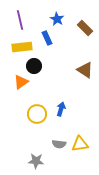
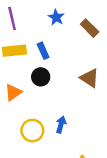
blue rectangle: (47, 38) -> (43, 51), moved
black circle: (34, 66) -> (41, 77), moved

